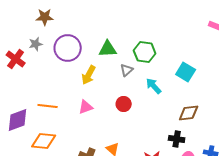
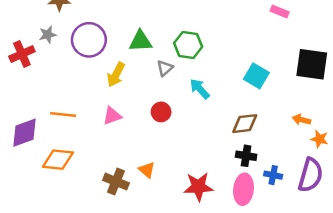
red cross: (16, 59) -> (22, 54), turned 30
cyan square: (186, 72) -> (256, 76), moved
black cross: (177, 139) -> (246, 156), moved

